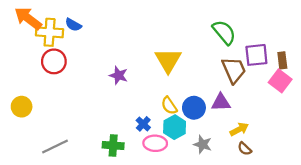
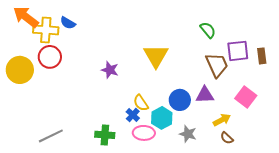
green semicircle: (224, 32) -> (208, 30), size x0.7
pink square: (280, 81) -> (246, 97), moved
yellow semicircle: (169, 106) -> (141, 103), moved
yellow circle: (22, 107) -> (20, 70), moved, size x1.4

